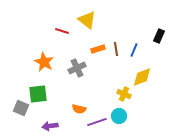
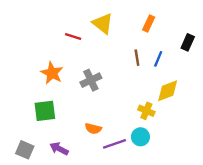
orange rectangle: (98, 49) -> (149, 23), moved, turned -48
gray square: (21, 108) -> (25, 150), moved
purple arrow: (50, 126) -> (59, 149), turned 35

